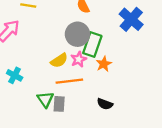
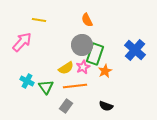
blue cross: (131, 19) -> (135, 50), moved
green triangle: (45, 99) -> (46, 87), moved
gray rectangle: (59, 104) -> (66, 106), turned 32

